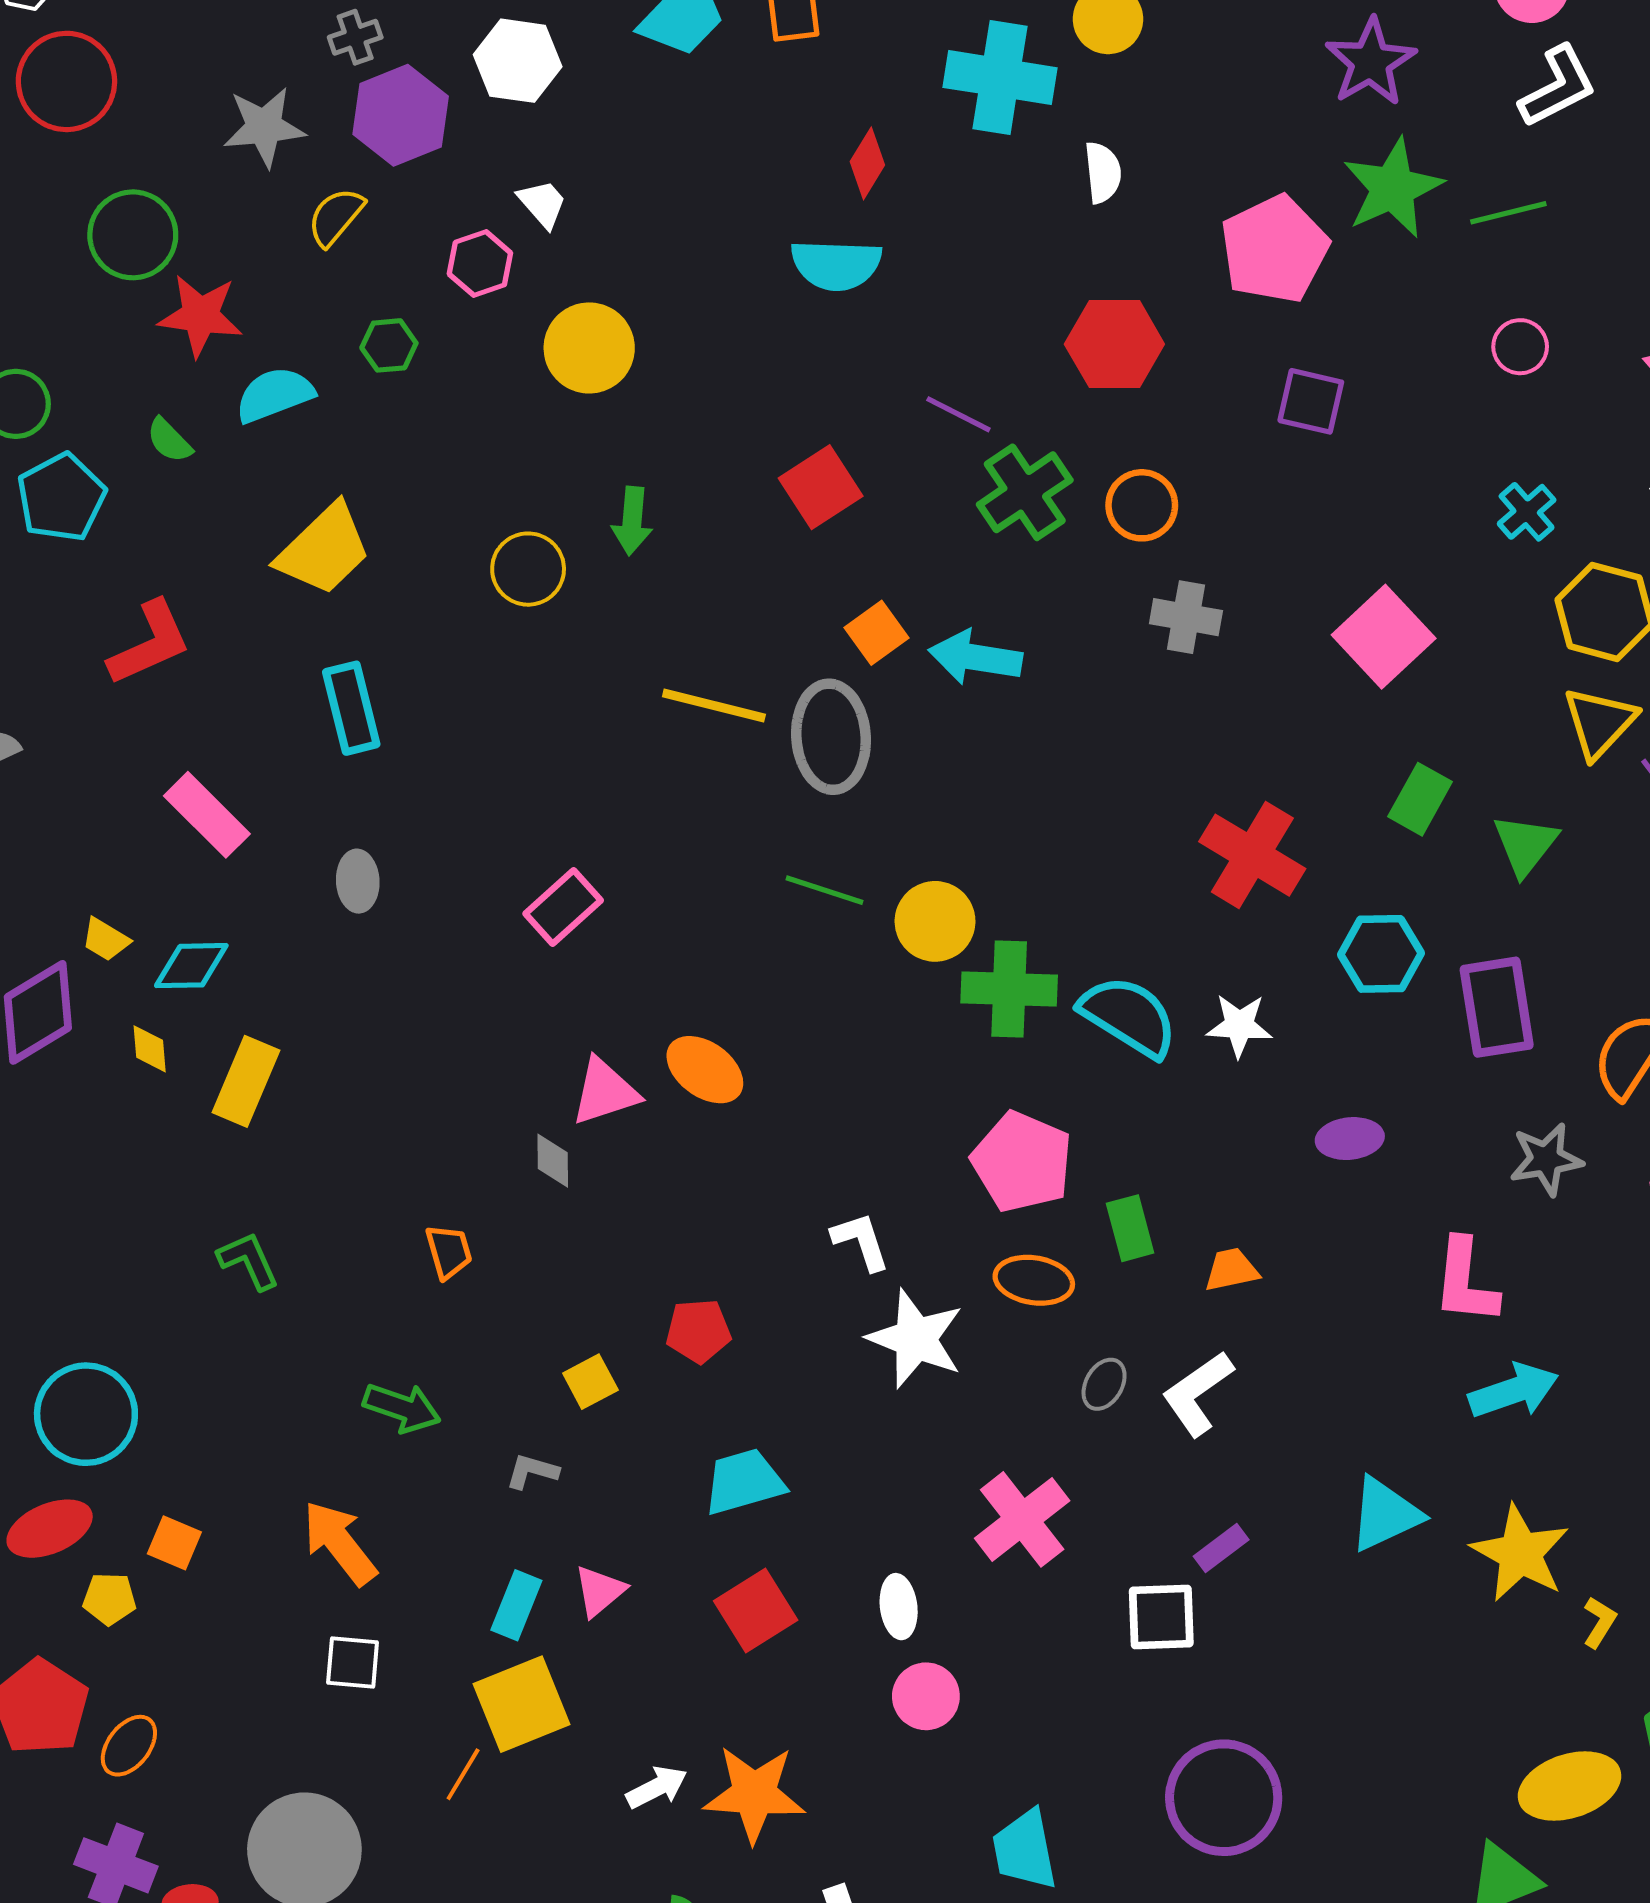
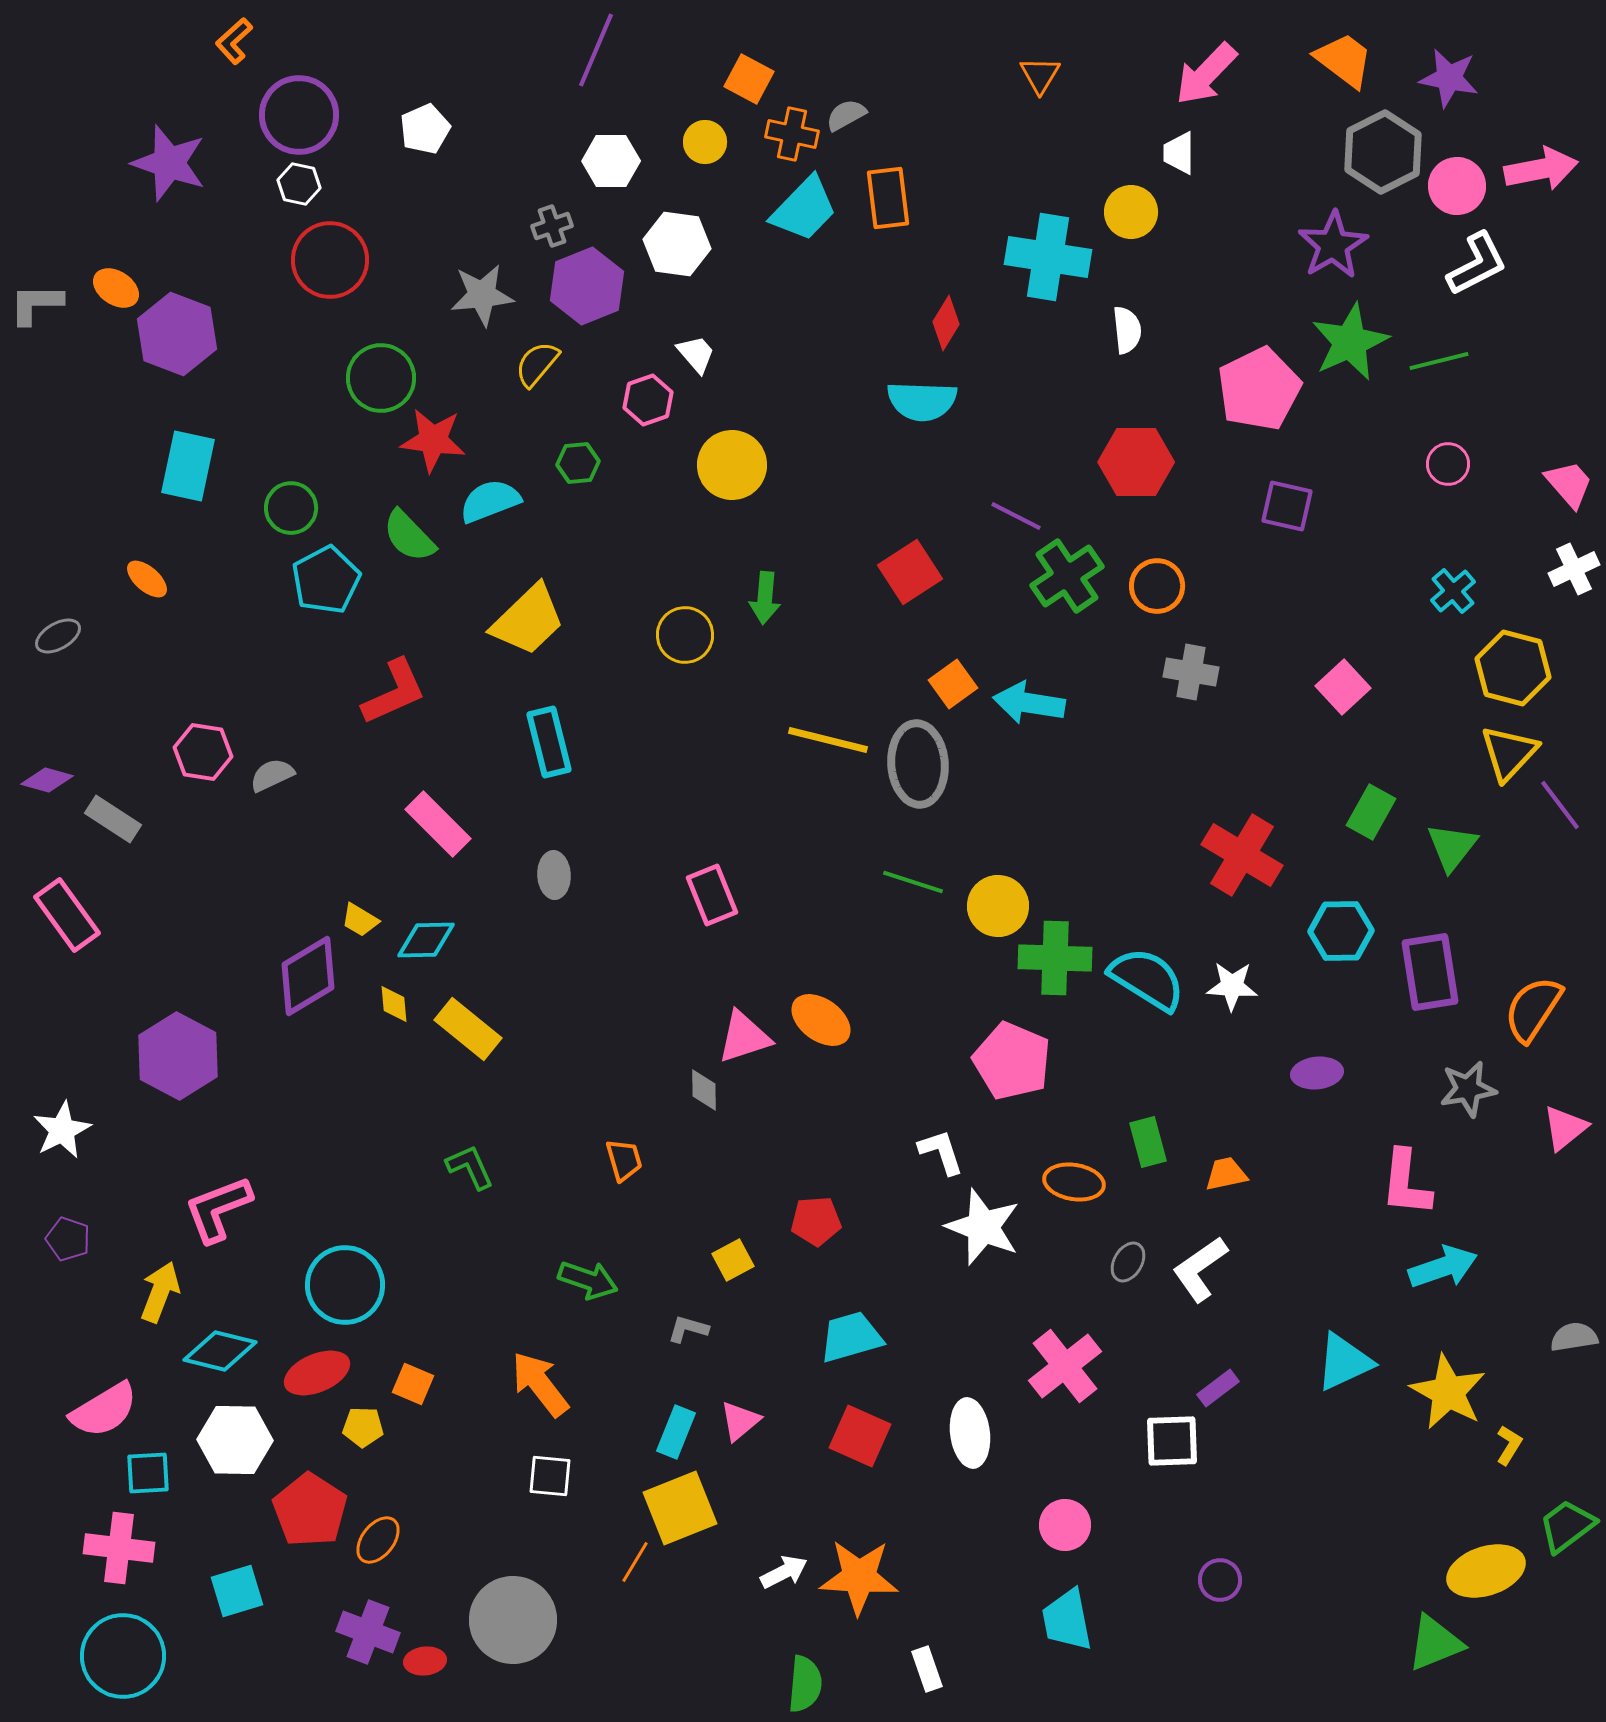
green semicircle: (169, 440) -> (409, 536), size x1.5
pink square: (1384, 637) -> (1343, 687), size x0.7
pink rectangle: (563, 907) -> (712, 895), turned -70
yellow rectangle: (246, 1081) -> (468, 1029), turned -74
pink pentagon: (1022, 1162) -> (1012, 1061), moved
white ellipse: (899, 1607) -> (970, 1433), size x1.4
red square: (756, 1610) -> (860, 1436), turned -34
pink circle: (926, 1696) -> (1065, 1525), moved
purple circle: (1224, 1798) -> (1220, 1580), size x0.5

